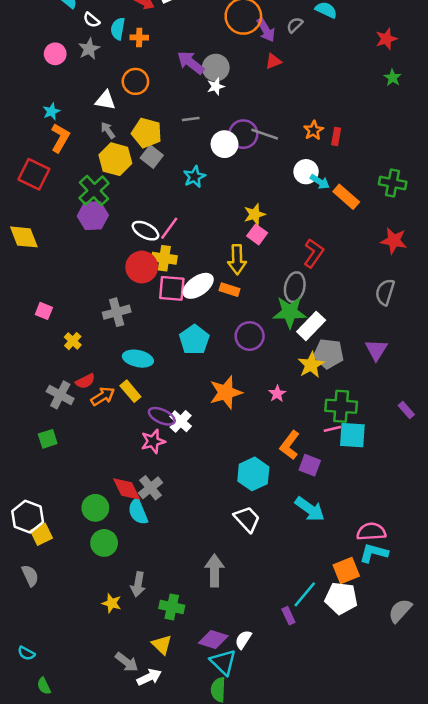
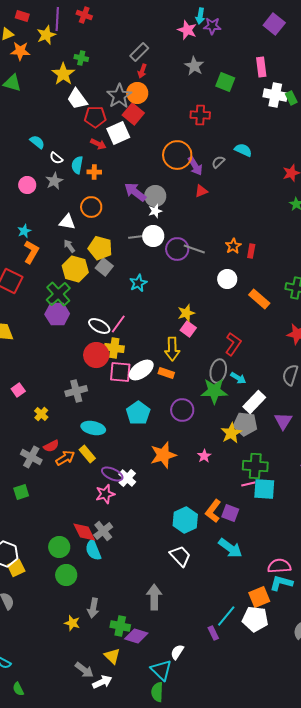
white circle: (224, 144) -> (153, 236), moved
cyan arrow: (320, 182) -> (238, 378), moved
pink square: (44, 311) -> (18, 390), turned 32
white rectangle: (311, 326) -> (254, 402), moved
orange L-shape: (290, 445) -> (213, 511), moved
purple diamond: (213, 640) -> (136, 636), moved

